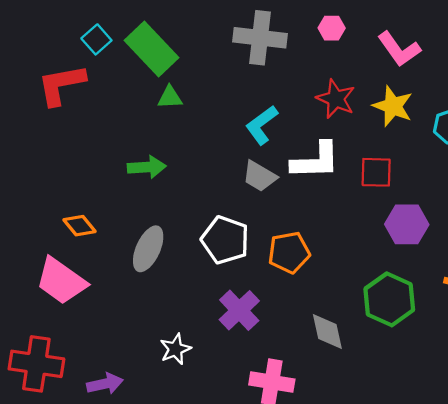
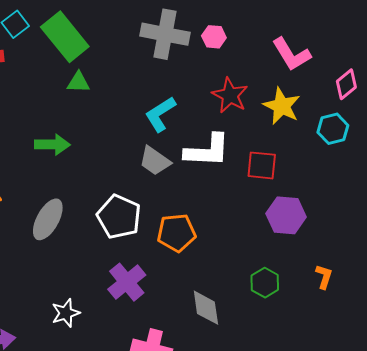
pink hexagon: (332, 28) -> (214, 37), moved
green hexagon: (389, 299) -> (265, 283), size x0.6

